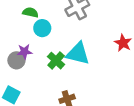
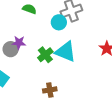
cyan circle: (42, 28) -> (59, 22), moved

